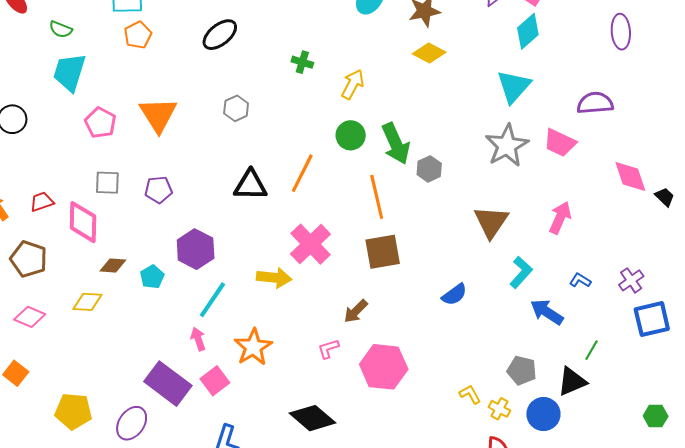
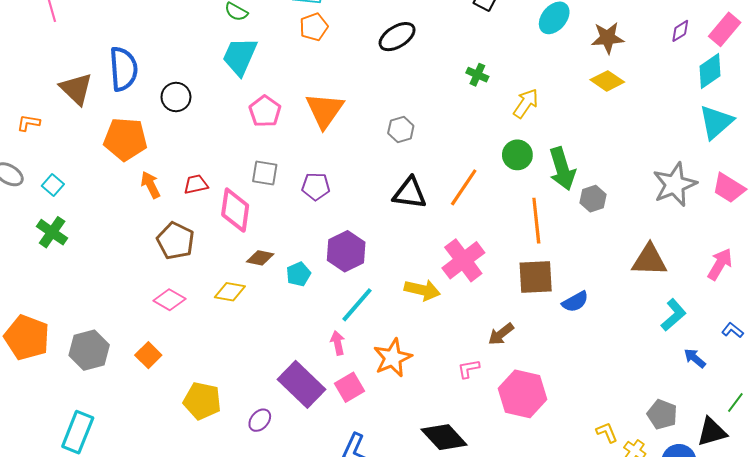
cyan triangle: (514, 86) -> (716, 122), moved
gray hexagon: (236, 108) -> (401, 129), moved
brown triangle: (491, 222) -> (649, 260), turned 51
blue semicircle: (454, 295) -> (575, 302), moved
blue arrow: (547, 312) -> (695, 358), size x0.7
purple ellipse: (132, 423) -> (260, 420), size x0.7

